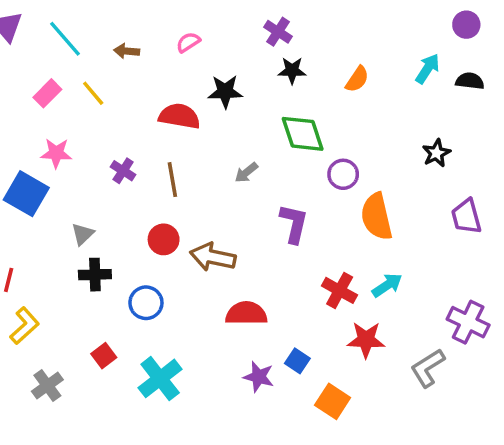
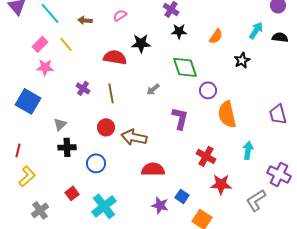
pink star: (56, 153) -> (45, 67), moved
black star: (436, 153) -> (242, 60), moved
cyan arrow: (387, 285) -> (248, 150), moved, turned -48

